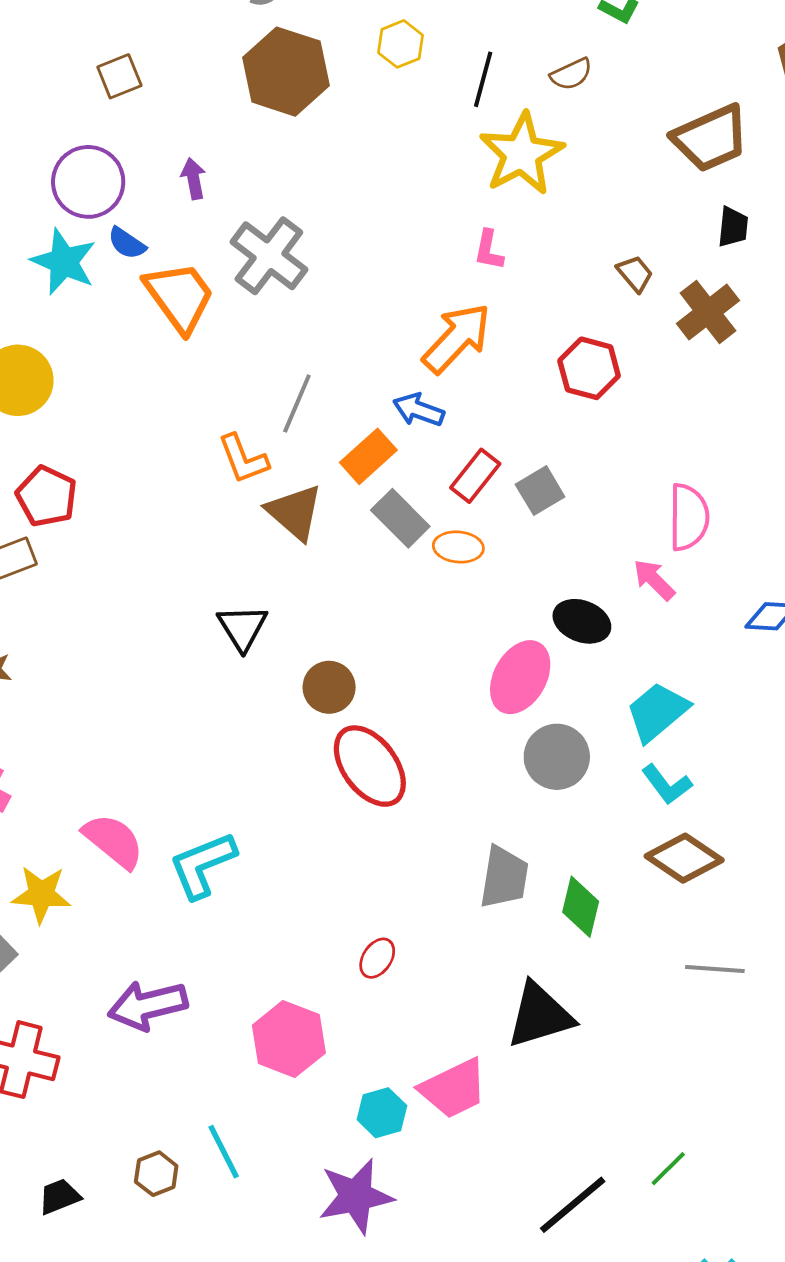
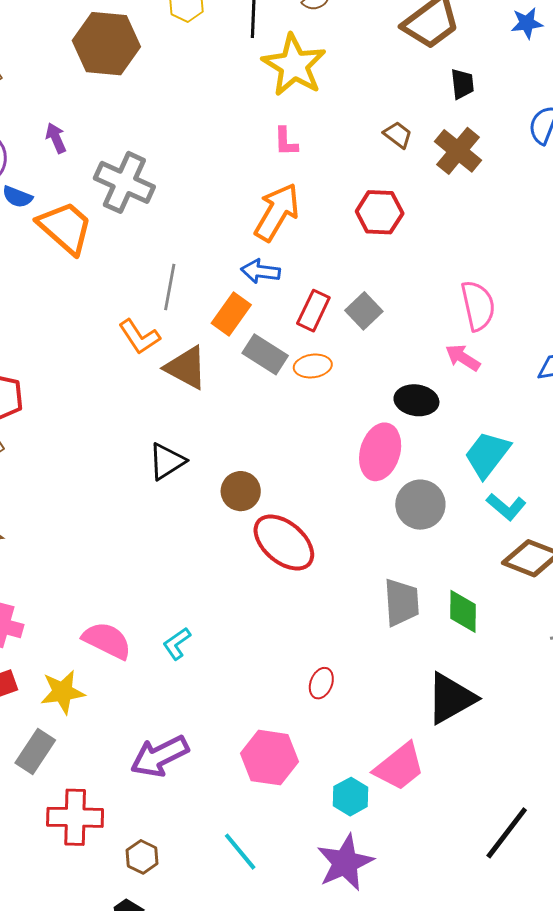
black triangle: (242, 628) -> (167, 461), turned 42
cyan L-shape: (202, 865) -> (177, 643), size x0.6
brown hexagon: (156, 1174) -> (142, 857), moved

